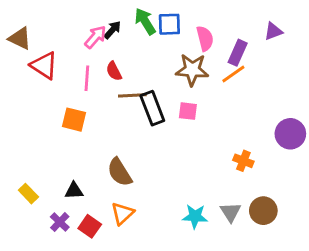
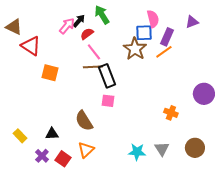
blue square: (169, 24) -> (144, 33), moved
pink semicircle: (205, 38) -> (153, 19), moved
brown star: (192, 70) -> (135, 49), turned 30
red semicircle: (114, 71) -> (87, 34), moved, turned 80
pink line: (87, 78) -> (94, 52), moved, turned -42
pink square: (188, 111) -> (108, 101), moved
orange square: (74, 120) -> (50, 73), moved
brown circle: (263, 211) -> (195, 148), moved

